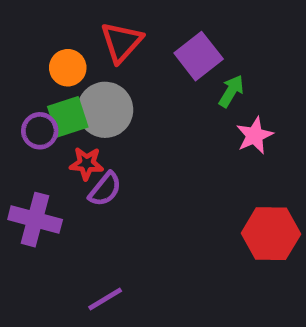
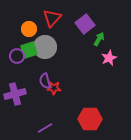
red star: (86, 164) -> (54, 88), moved
purple semicircle: (105, 189) -> (45, 81), turned 126
purple cross: (35, 220) -> (15, 94), turned -30
red hexagon: (271, 234) -> (90, 119), moved

